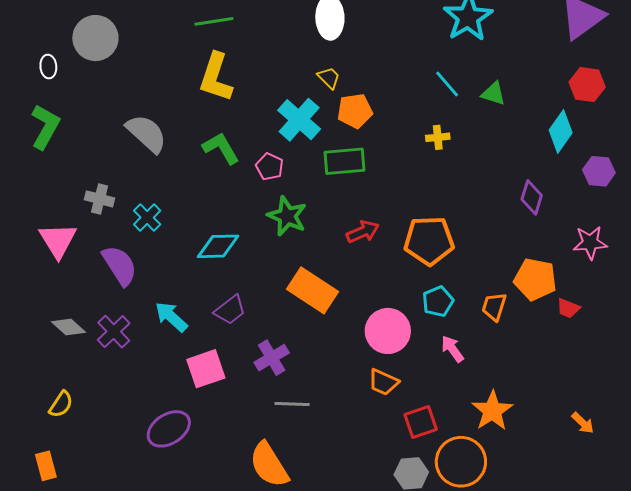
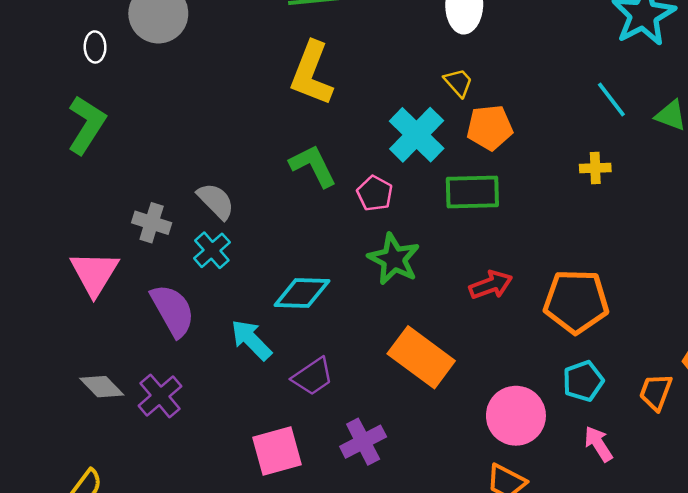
gray semicircle: (146, 133) -> (216, 201), moved, size x0.7
cyan arrow: (171, 317) -> (251, 340), moved

